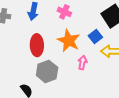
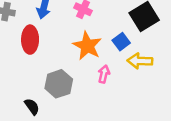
red ellipse: (37, 45) -> (30, 40), moved

